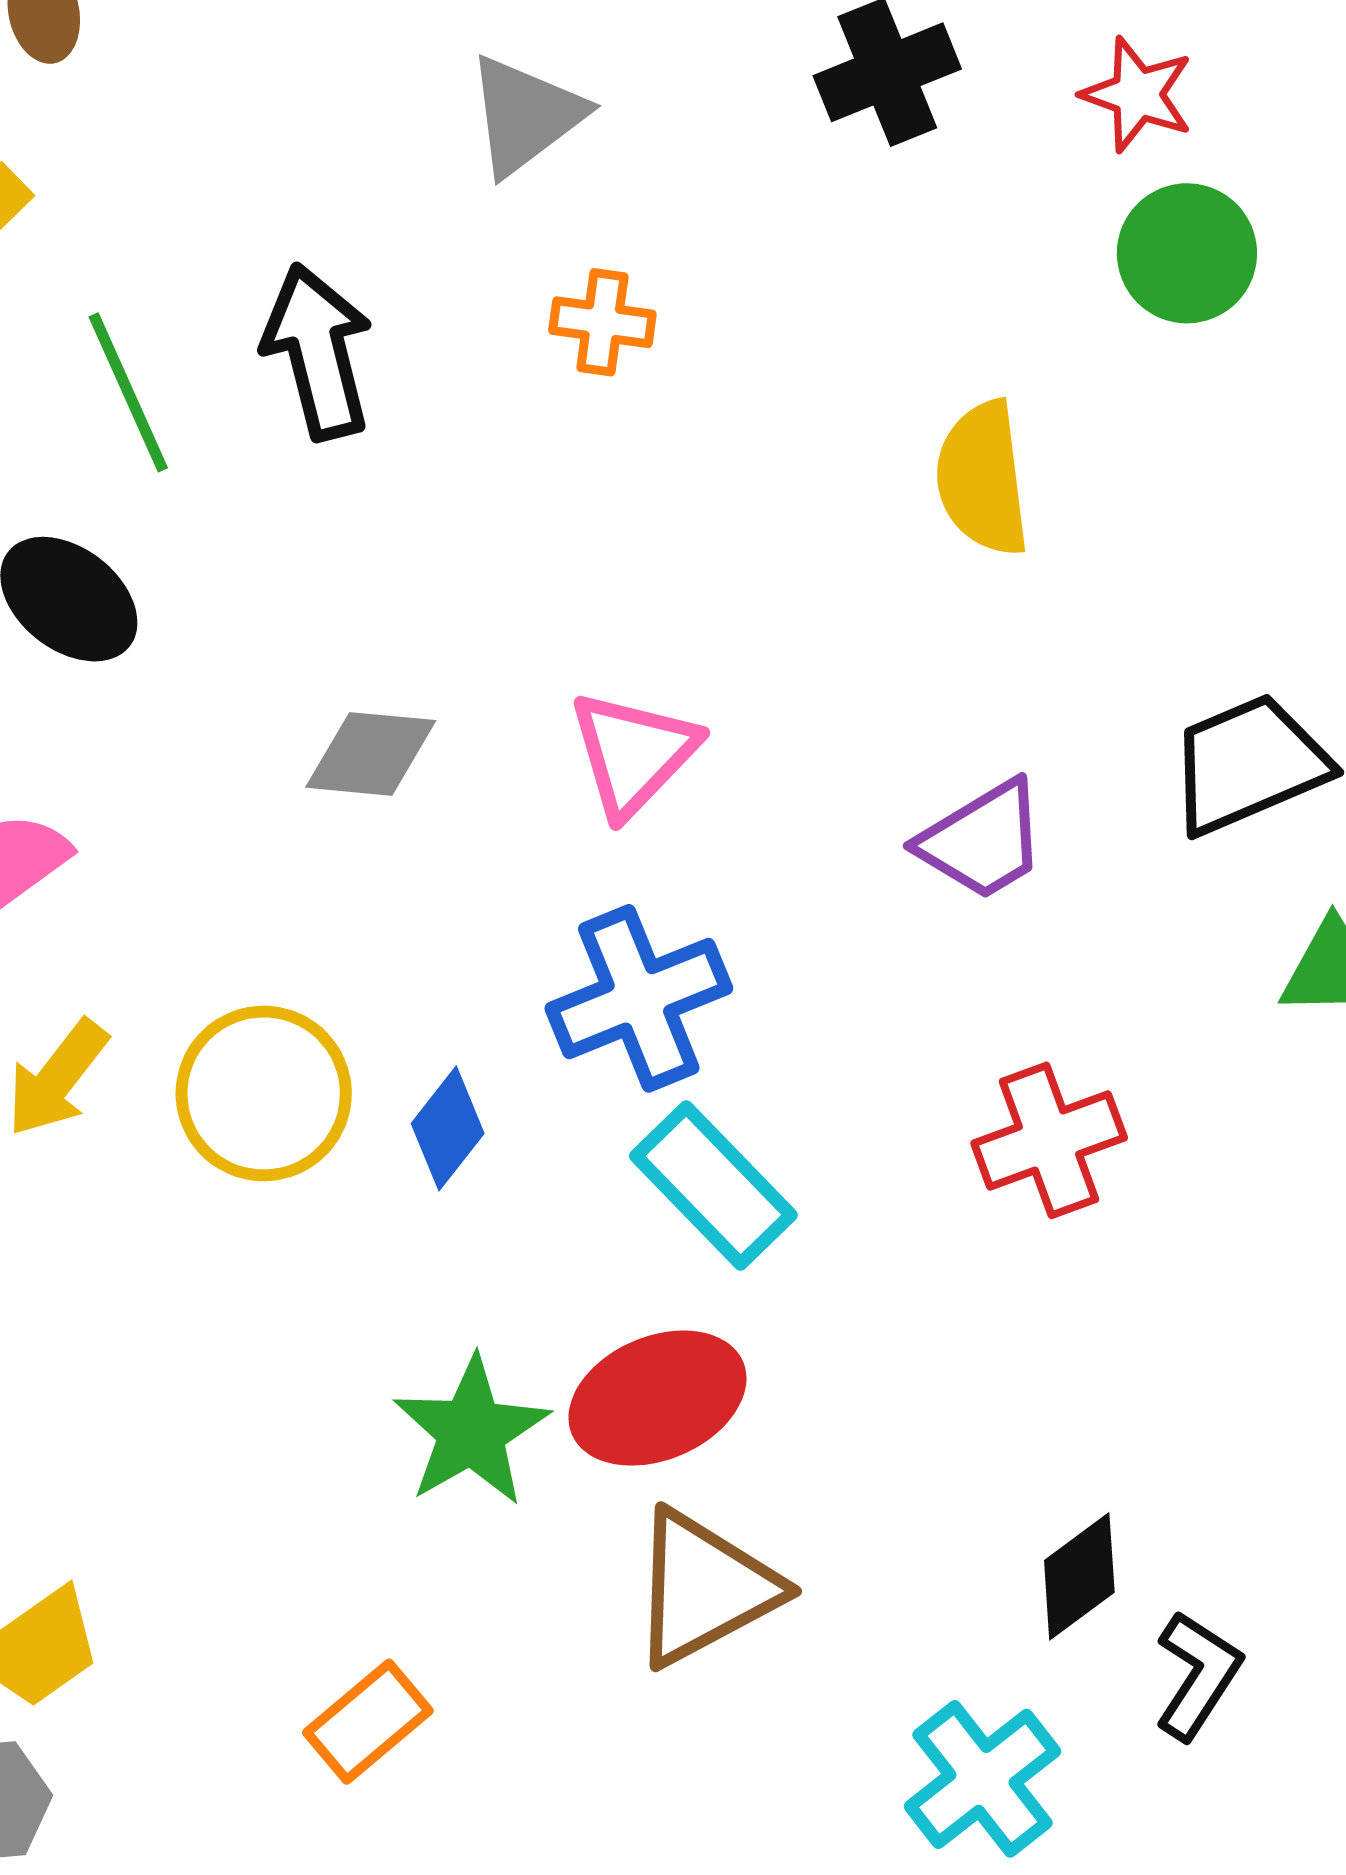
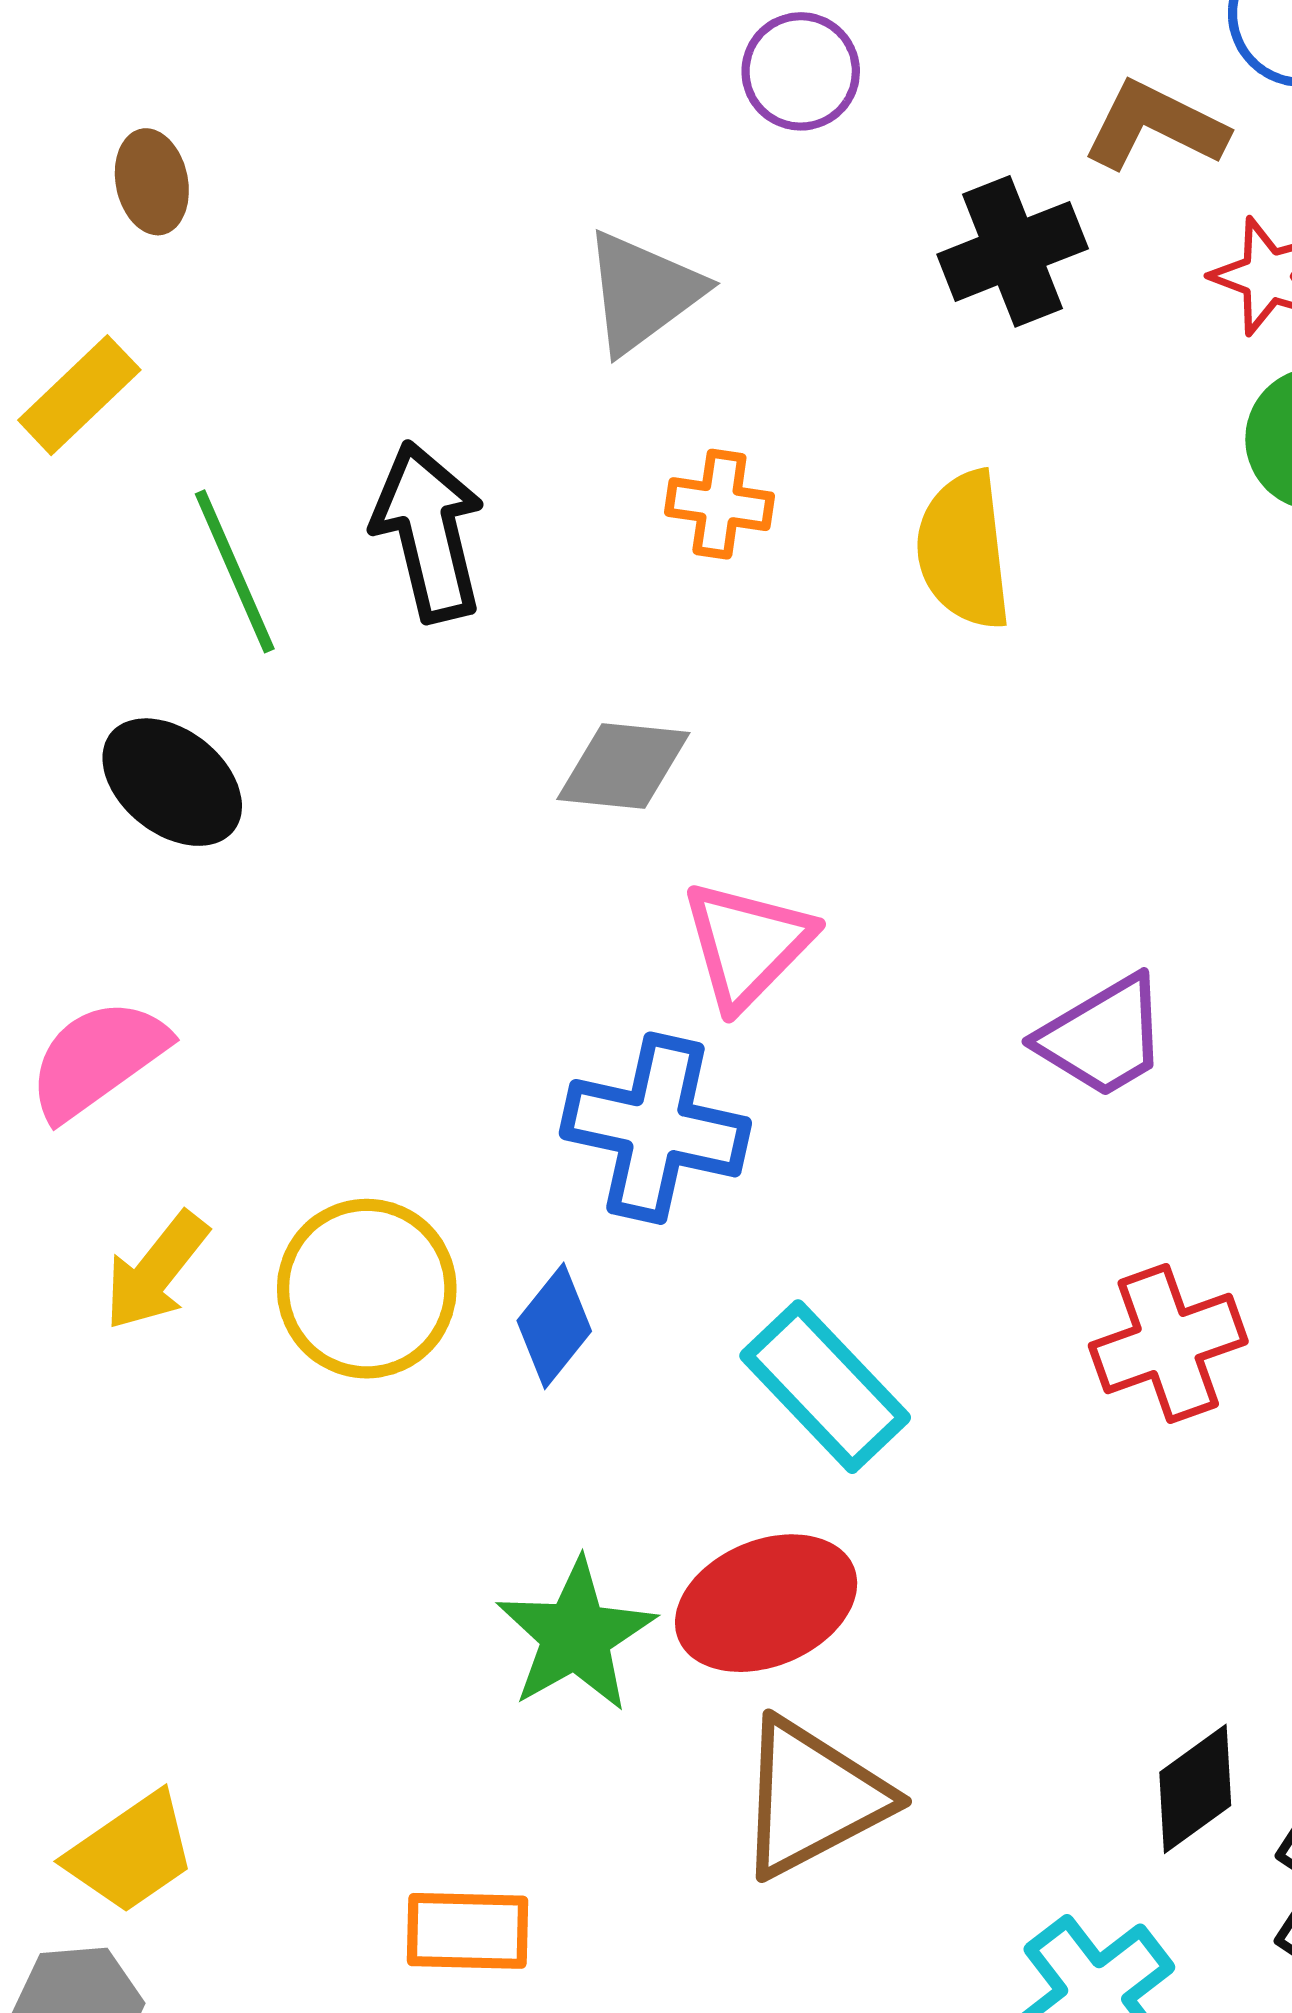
yellow semicircle: (983, 478) -> (964, 550), moved
gray diamond: (371, 754) -> (623, 766), moved
blue cross: (639, 998) -> (655, 1128), moved, turned 34
orange rectangle: (368, 1722) -> (468, 1931), turned 41

